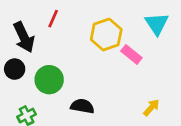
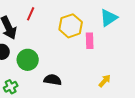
cyan triangle: (157, 24) -> (109, 18), turned 30
pink rectangle: (131, 54) -> (90, 41), turned 49

